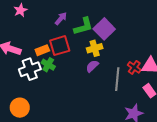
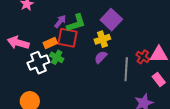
purple arrow: (61, 19) -> (60, 21), moved
green L-shape: (83, 26) -> (76, 23), moved
red square: (60, 46) -> (67, 38), turned 30

